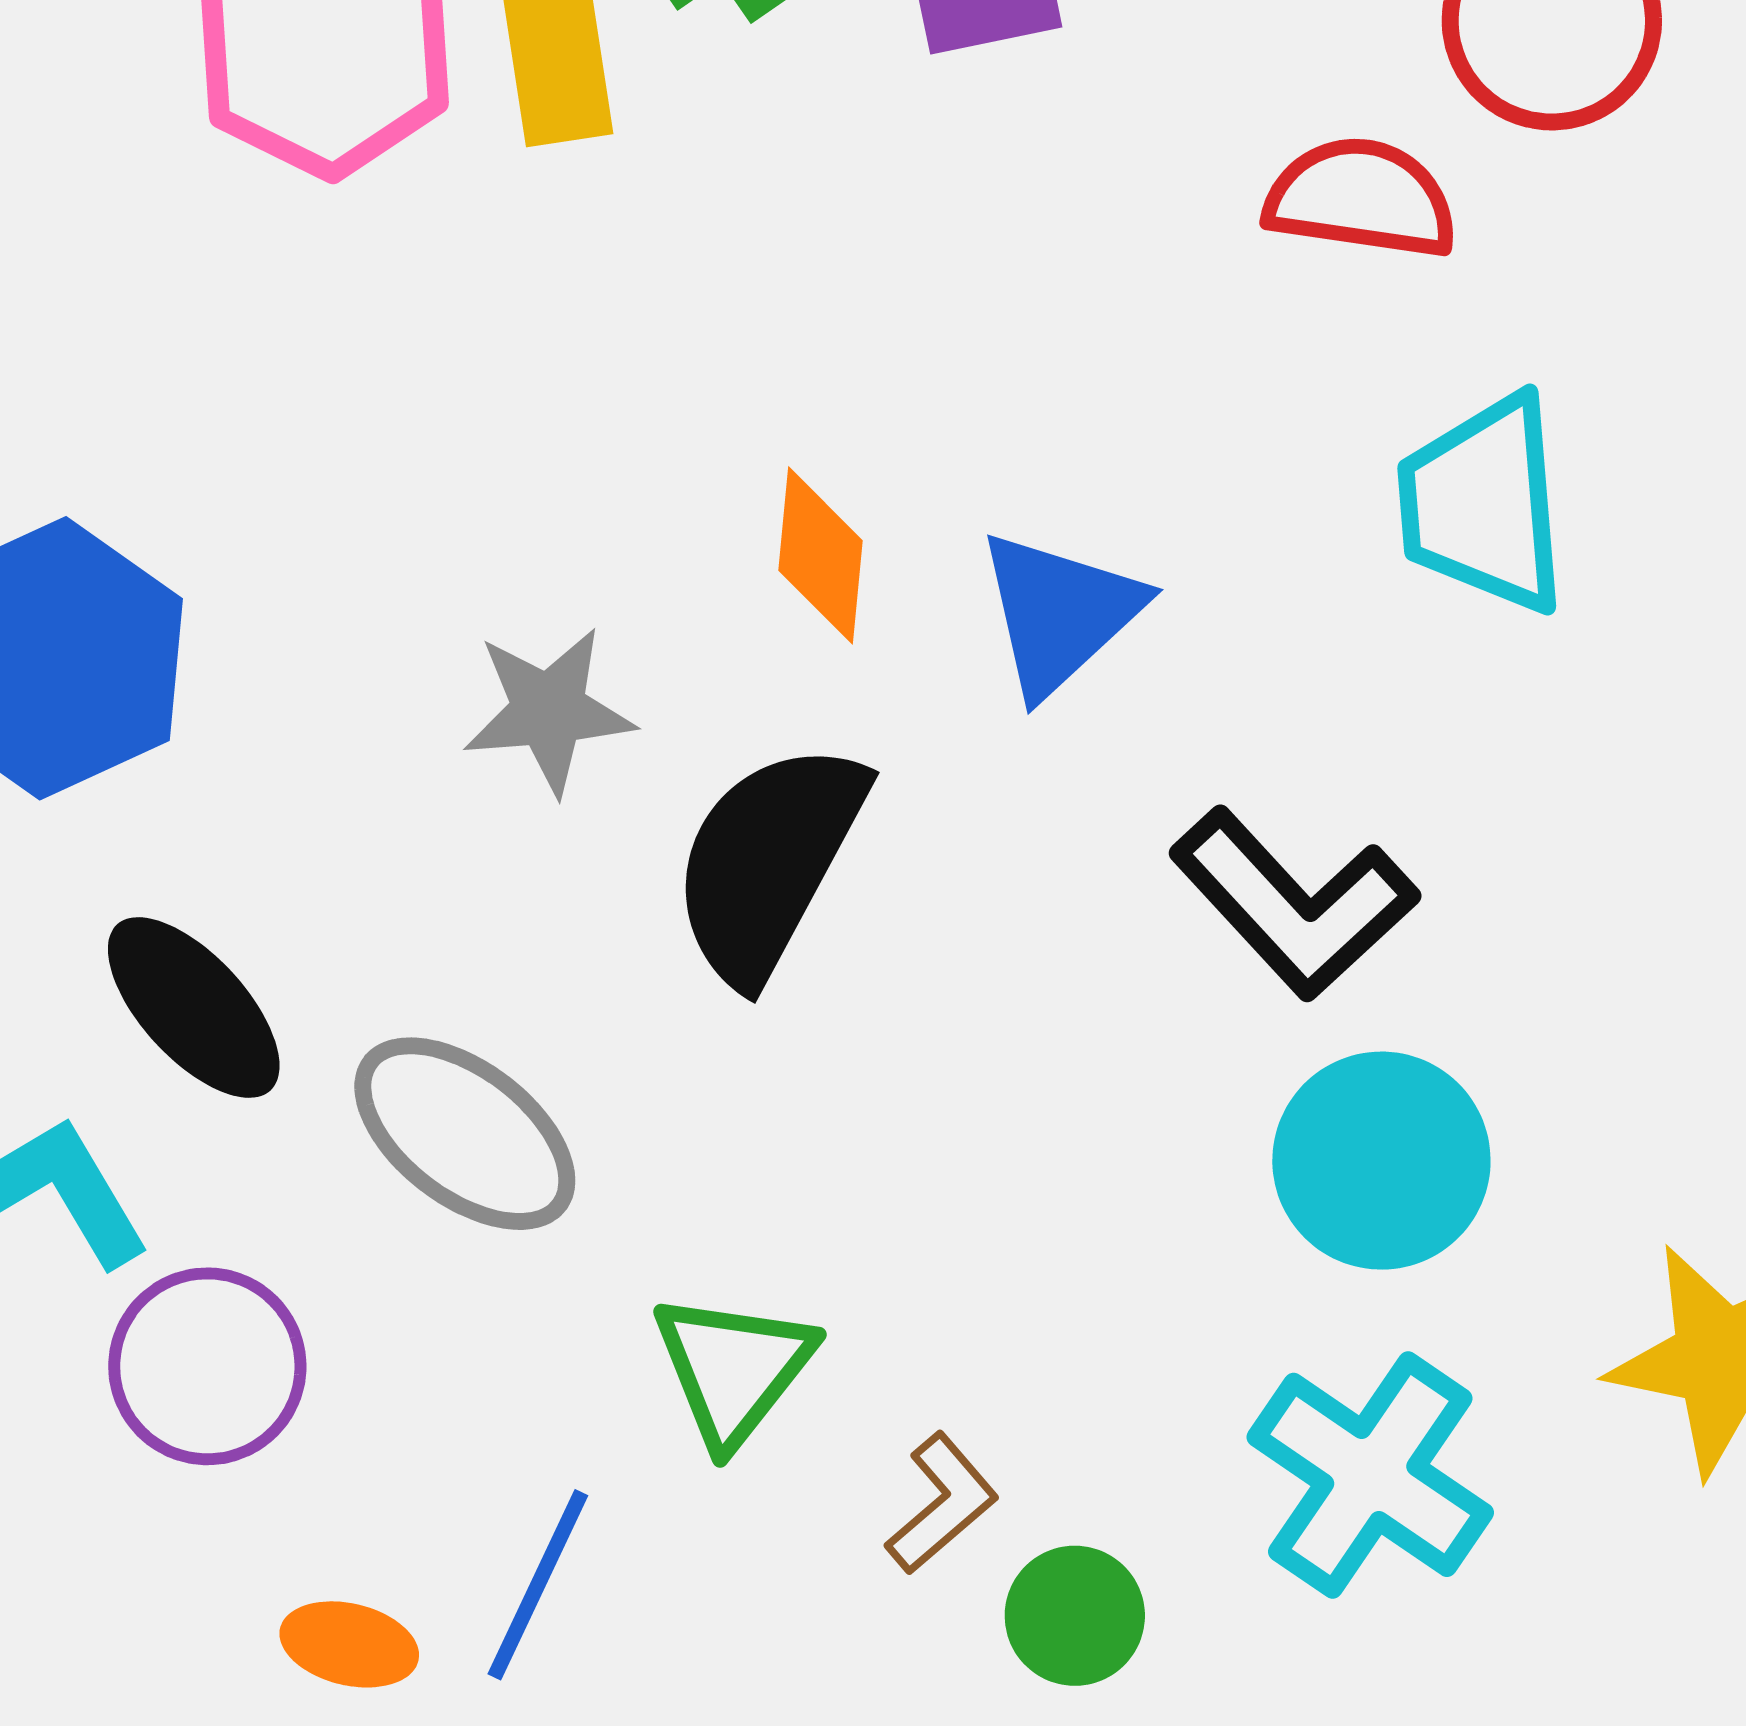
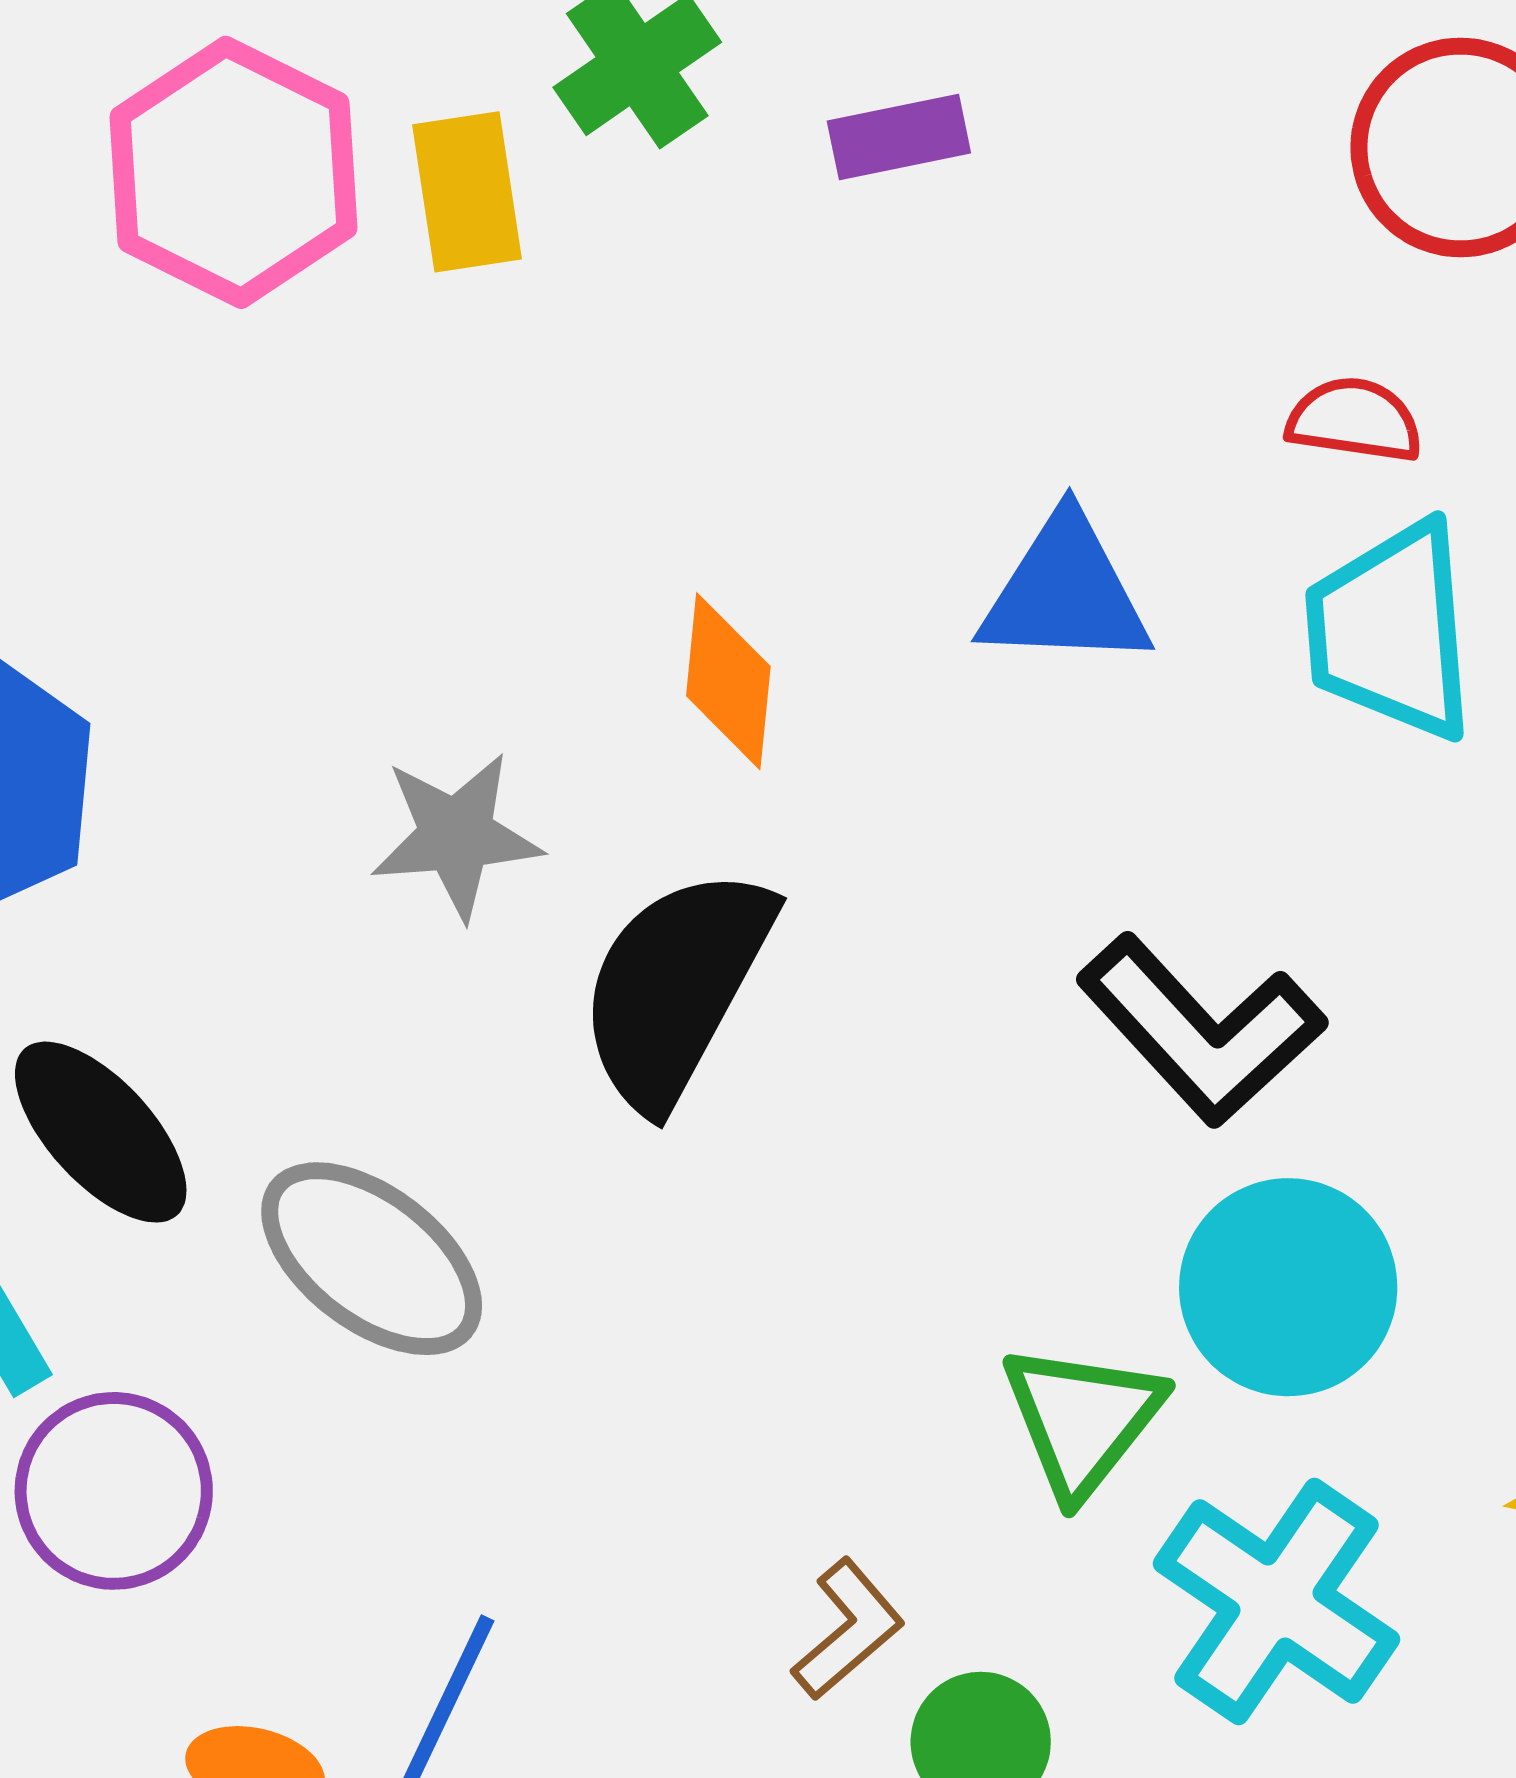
red semicircle: (1361, 198) -> (1354, 420), moved, size x0.7
blue triangle: (1060, 613) -> (1065, 593), moved, turned 45
green triangle: (733, 1369) -> (1082, 1419), moved

